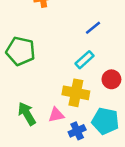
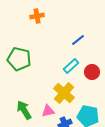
red circle: (111, 79) -> (92, 72), moved
yellow cross: (76, 93) -> (64, 93), turned 30

